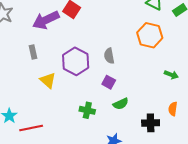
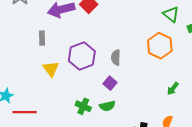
green arrow: (171, 75) -> (173, 89), turned 96
green semicircle: (121, 104) -> (107, 106), moved

